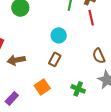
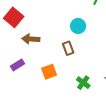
brown rectangle: (55, 59) -> (68, 48), turned -64
purple rectangle: (12, 98) -> (18, 65), moved

